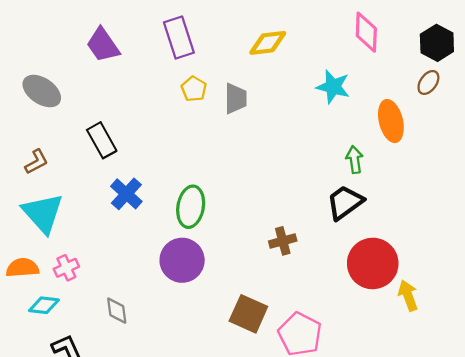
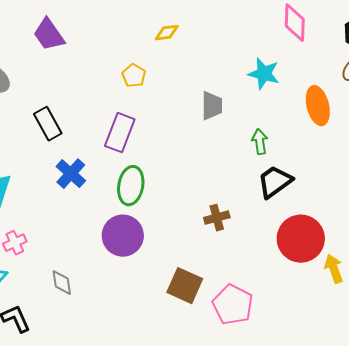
purple rectangle: (179, 37) -> (120, 133), moved, turned 39
yellow diamond: (268, 43) -> (167, 33), moved, size x0.7
gray trapezoid: (236, 99) -> (212, 106), moved
green arrow: (354, 160) -> (260, 142), moved

